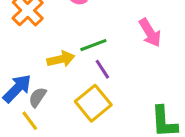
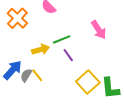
yellow square: (93, 103) -> (88, 82), moved
yellow line: (30, 121) -> (37, 75), moved

